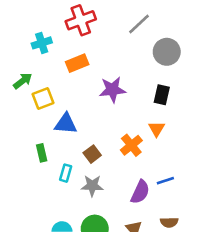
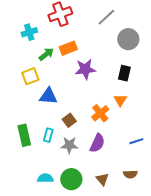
orange rectangle: (77, 63) -> (68, 48), moved
green arrow: (23, 81) -> (46, 54), moved
green rectangle: (42, 153) -> (24, 135), moved, size x1.5
blue line: (165, 181) -> (136, 141), moved
purple semicircle: (140, 192) -> (97, 143), moved

